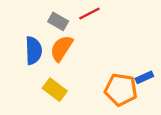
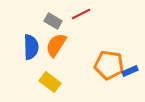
orange pentagon: (121, 90) -> (109, 65), moved

